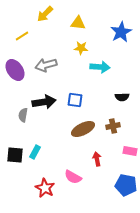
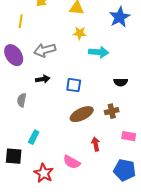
yellow line: (22, 36) -> (21, 21), turned -48
black arrow: (44, 102) -> (43, 79), moved, size x0.6
black square: (15, 155) -> (14, 156), moved

